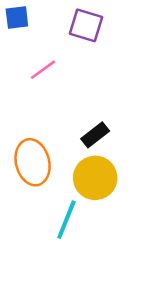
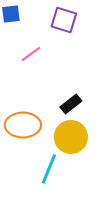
orange ellipse: (33, 162) -> (23, 125), turned -76

